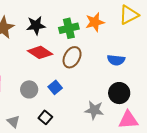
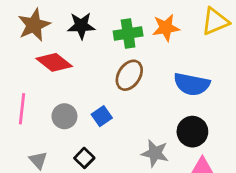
red diamond: (40, 52) -> (54, 62), moved
blue semicircle: (116, 60) -> (192, 84), size x1.4

